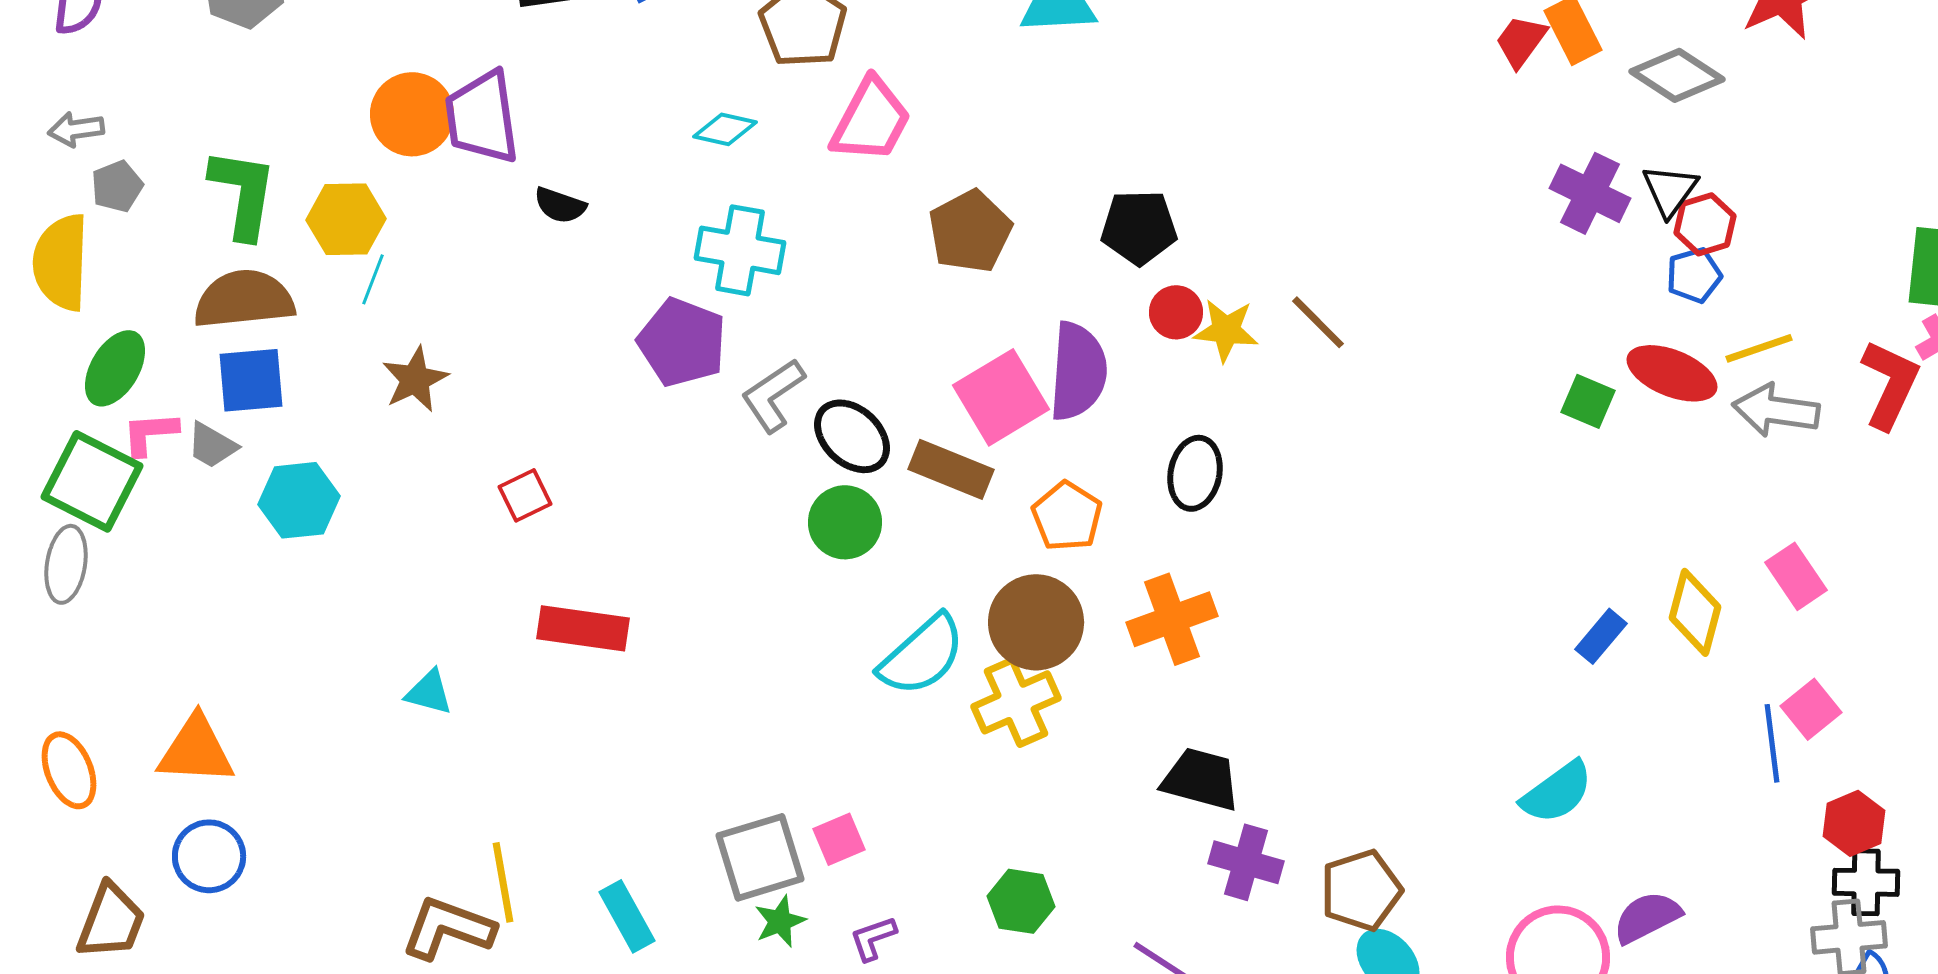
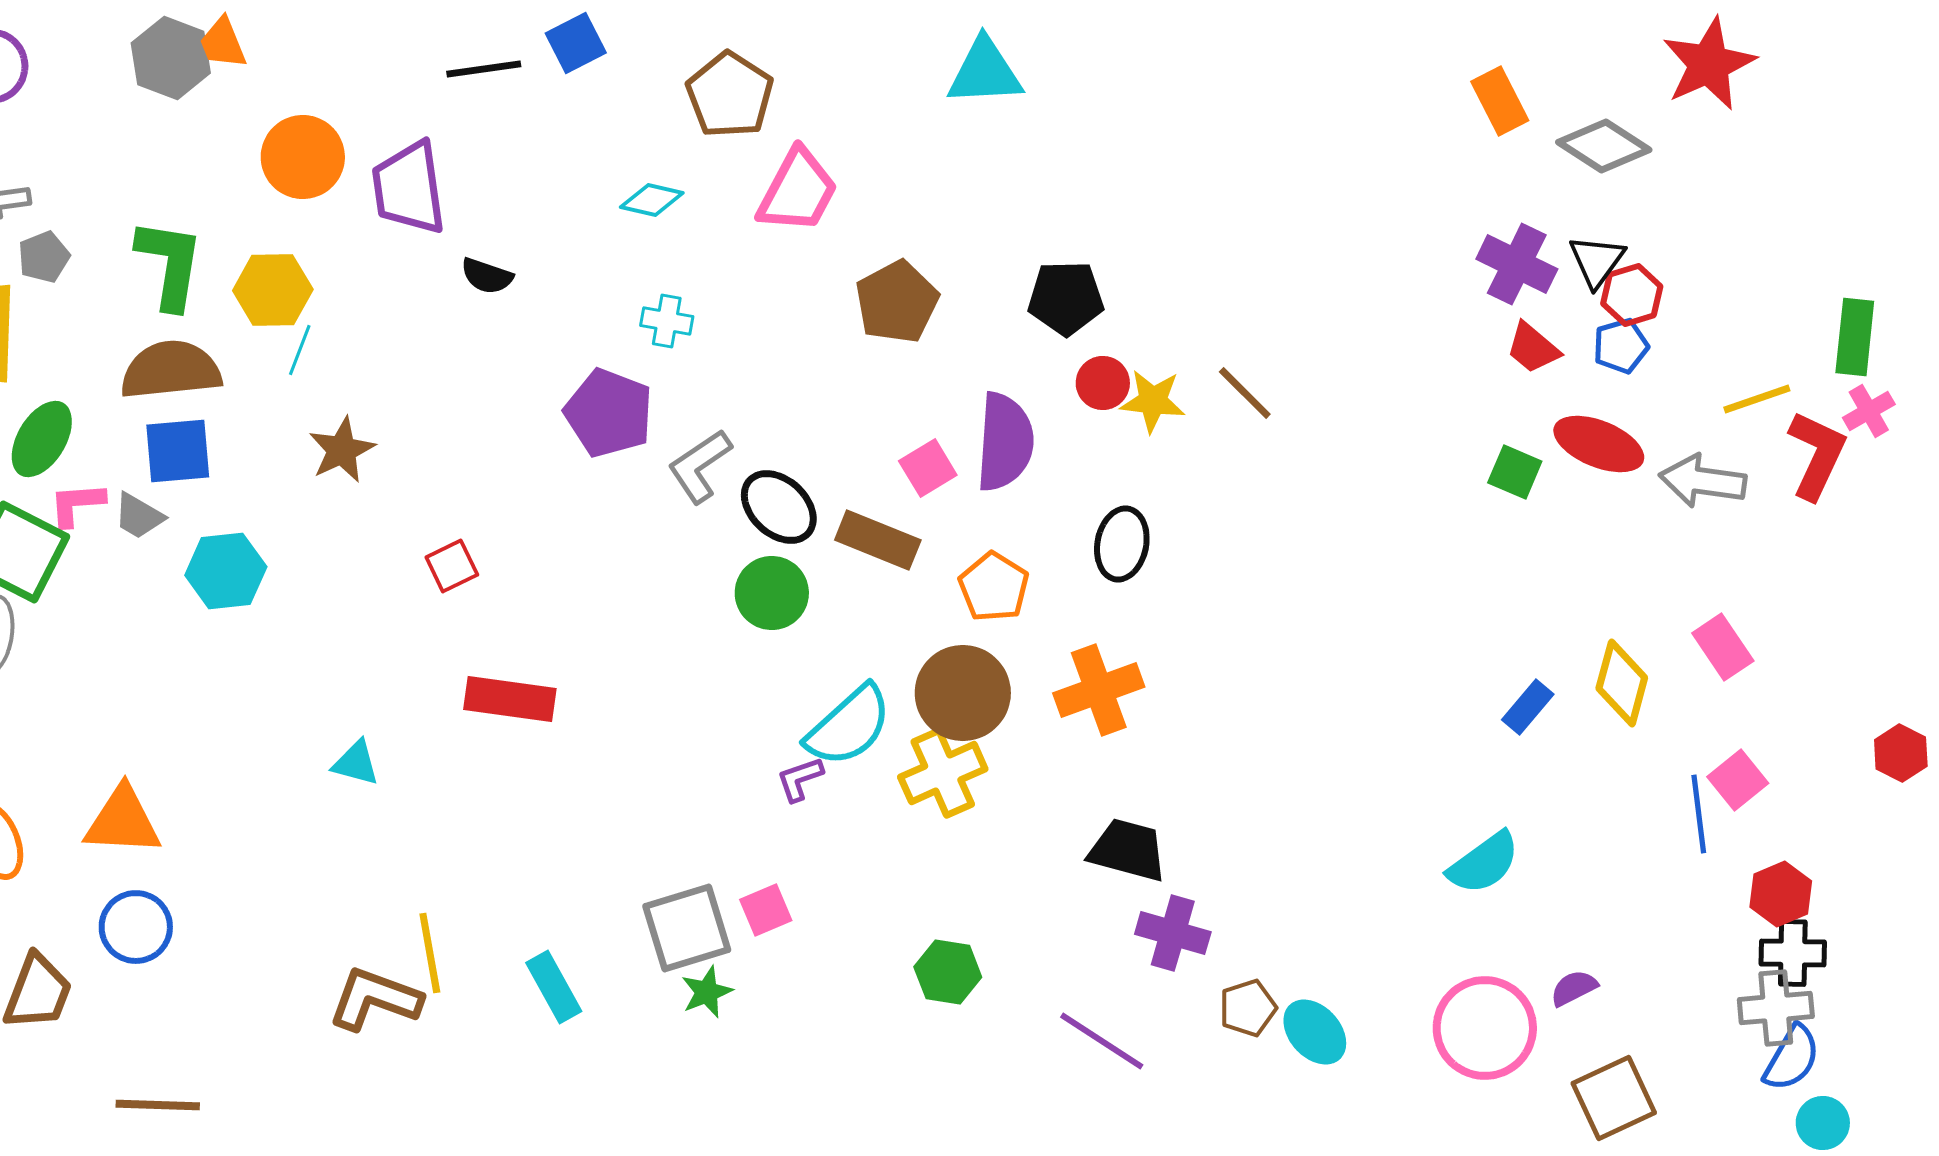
red trapezoid: (1521, 41) -> (1533, 348), moved, turned -86
orange circle: (412, 114) -> (303, 157), moved
cyan cross: (740, 250) -> (667, 321), size x0.6
yellow line: (1759, 348) -> (1757, 399), moved
pink square: (1001, 397) -> (928, 468), size x0.6
brown pentagon: (1361, 890) -> (1248, 1008), moved, size x0.7
purple semicircle: (1647, 917) -> (1574, 988), size x0.7
purple L-shape: (873, 938) -> (800, 779), moved

